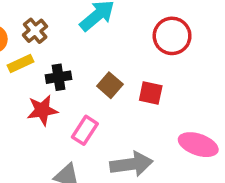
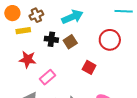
black cross: (59, 77) -> (51, 39), moved
brown square: (110, 85) -> (70, 42), moved

